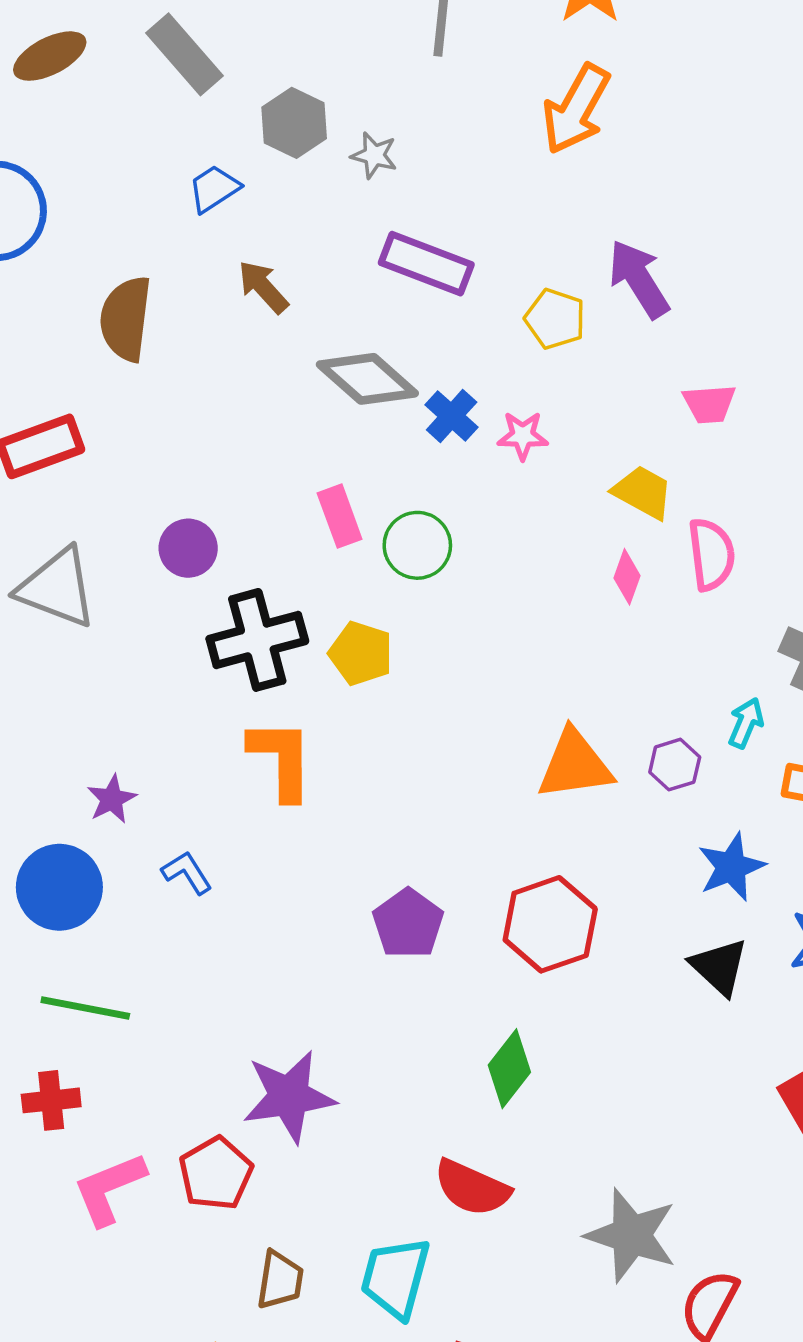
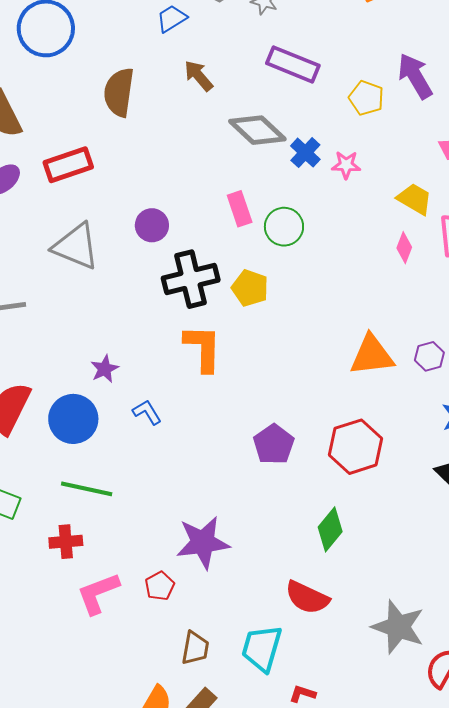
red pentagon: (216, 1173) -> (160, 586), size x0.7

